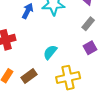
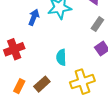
cyan semicircle: (50, 52) -> (61, 57), turned -35

